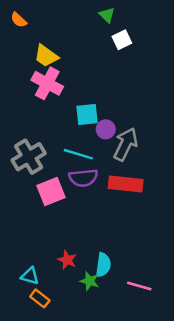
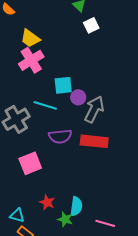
pink cross: (47, 83) -> (31, 60), turned 30
cyan line: (78, 154) -> (45, 105), moved
pink square: (51, 192) -> (30, 163), moved

